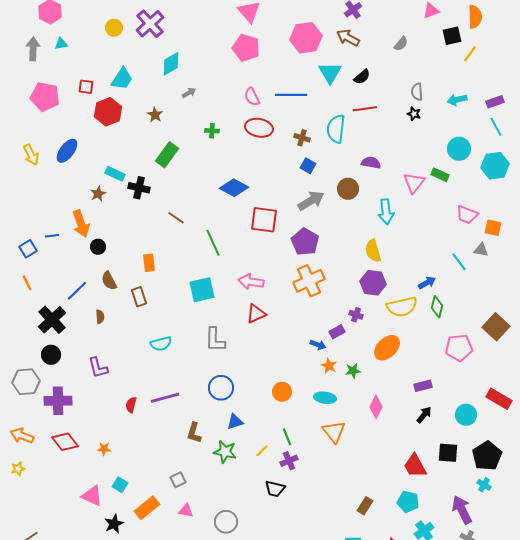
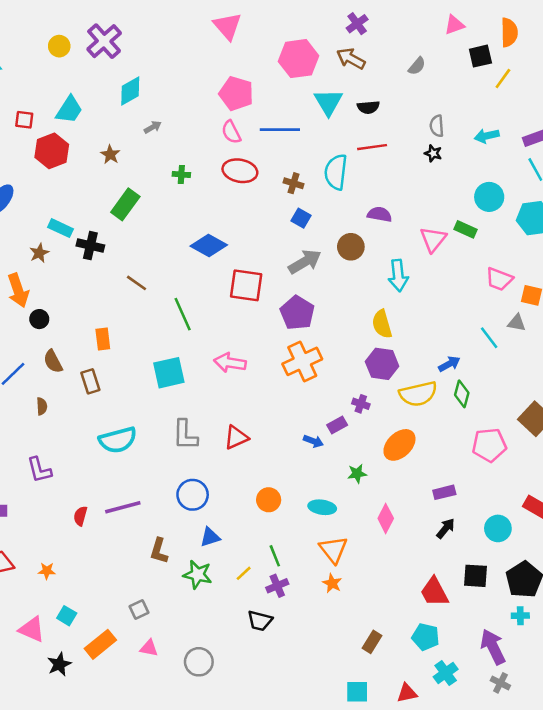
pink pentagon: (246, 48) -> (236, 93), moved
black semicircle: (362, 77) -> (368, 107), turned 36
red triangle: (256, 314) -> (236, 437), moved
cyan semicircle: (161, 344) -> (118, 440), size x1.4
orange star: (329, 366) -> (332, 583), moved
cyan cross: (484, 485) -> (520, 616), turned -32

